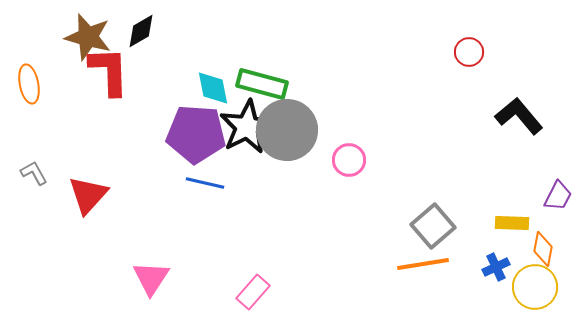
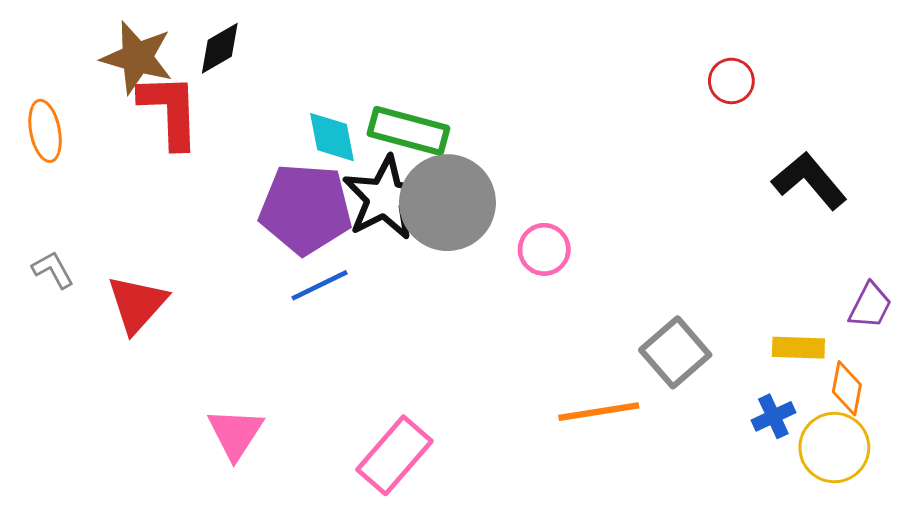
blue line: (205, 183) -> (320, 285), turned -39
orange line: (423, 264) -> (599, 412), moved
pink rectangle: (253, 292) -> (394, 455), size x1.4

